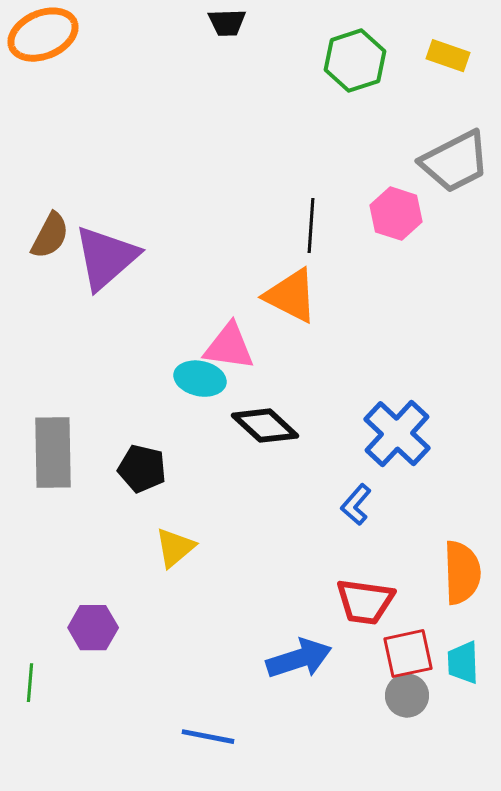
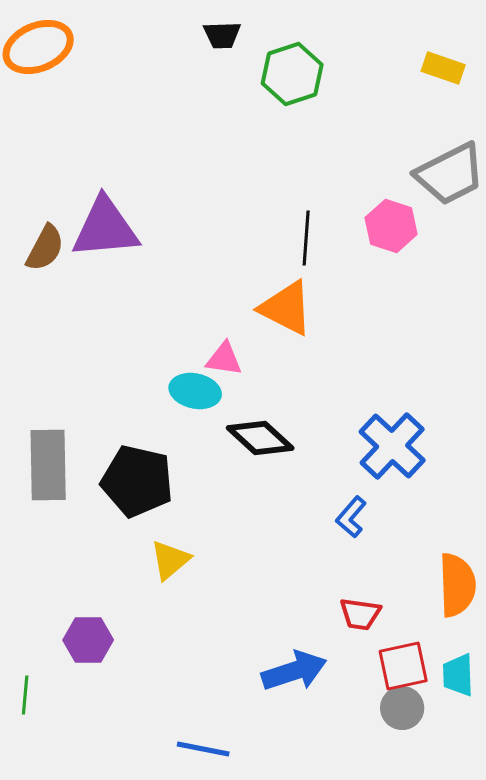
green hexagon: (355, 61) -> (292, 74), moved
purple triangle: (106, 258) -> (105, 228), moved, turned 36
pink triangle: (229, 347) -> (224, 359), size x0.7
black pentagon: (142, 469) -> (137, 481), size x1.5
red trapezoid: (365, 602) -> (360, 614), size x0.7

